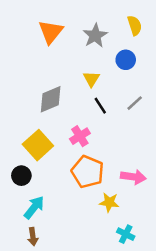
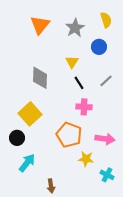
gray diamond: (51, 99) -> (40, 78), turned -65
pink cross: (80, 136) -> (84, 107), moved, turned 35
cyan cross: (126, 234) -> (107, 175), moved
brown arrow: (33, 237) -> (51, 186), moved

